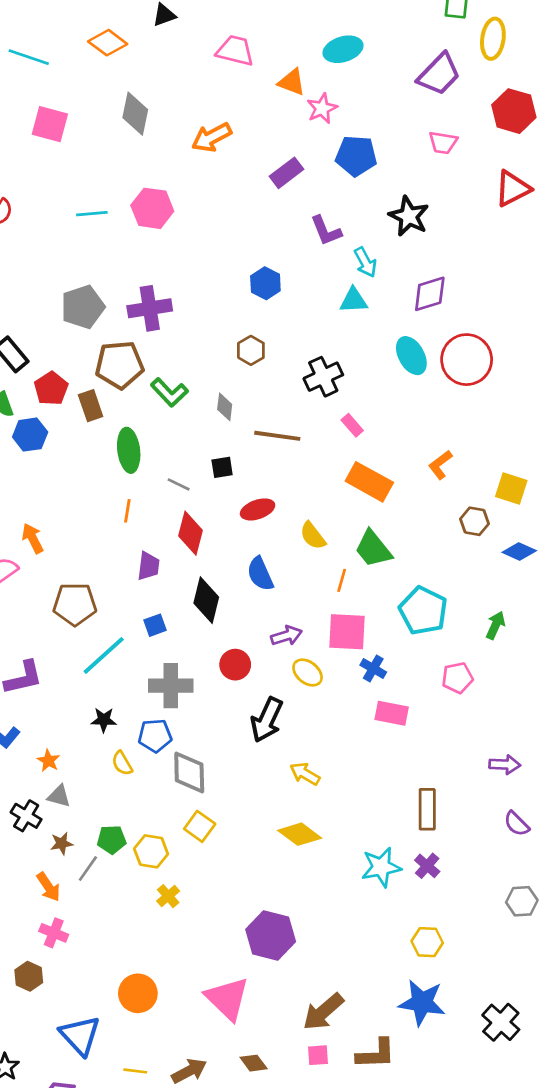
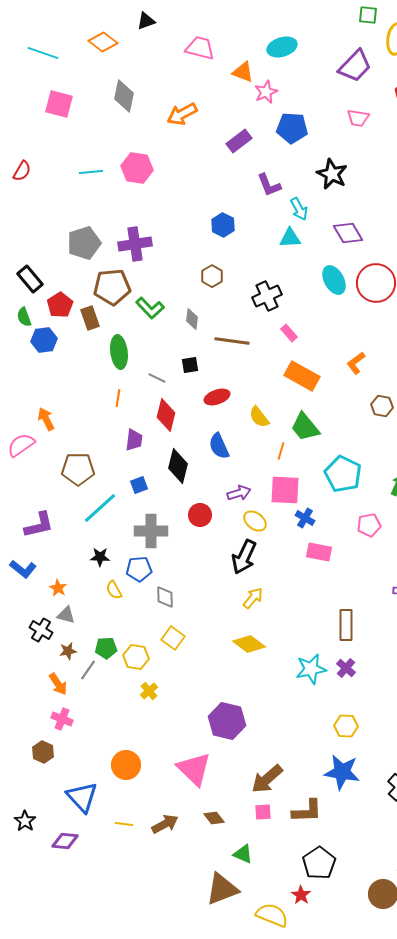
purple diamond: (430, 294) -> (348, 233), turned 76
black arrow: (267, 720) -> (244, 557), moved
gray diamond: (189, 772) -> (165, 597), size x0.7
yellow arrow: (305, 774) -> (253, 598), turned 100

